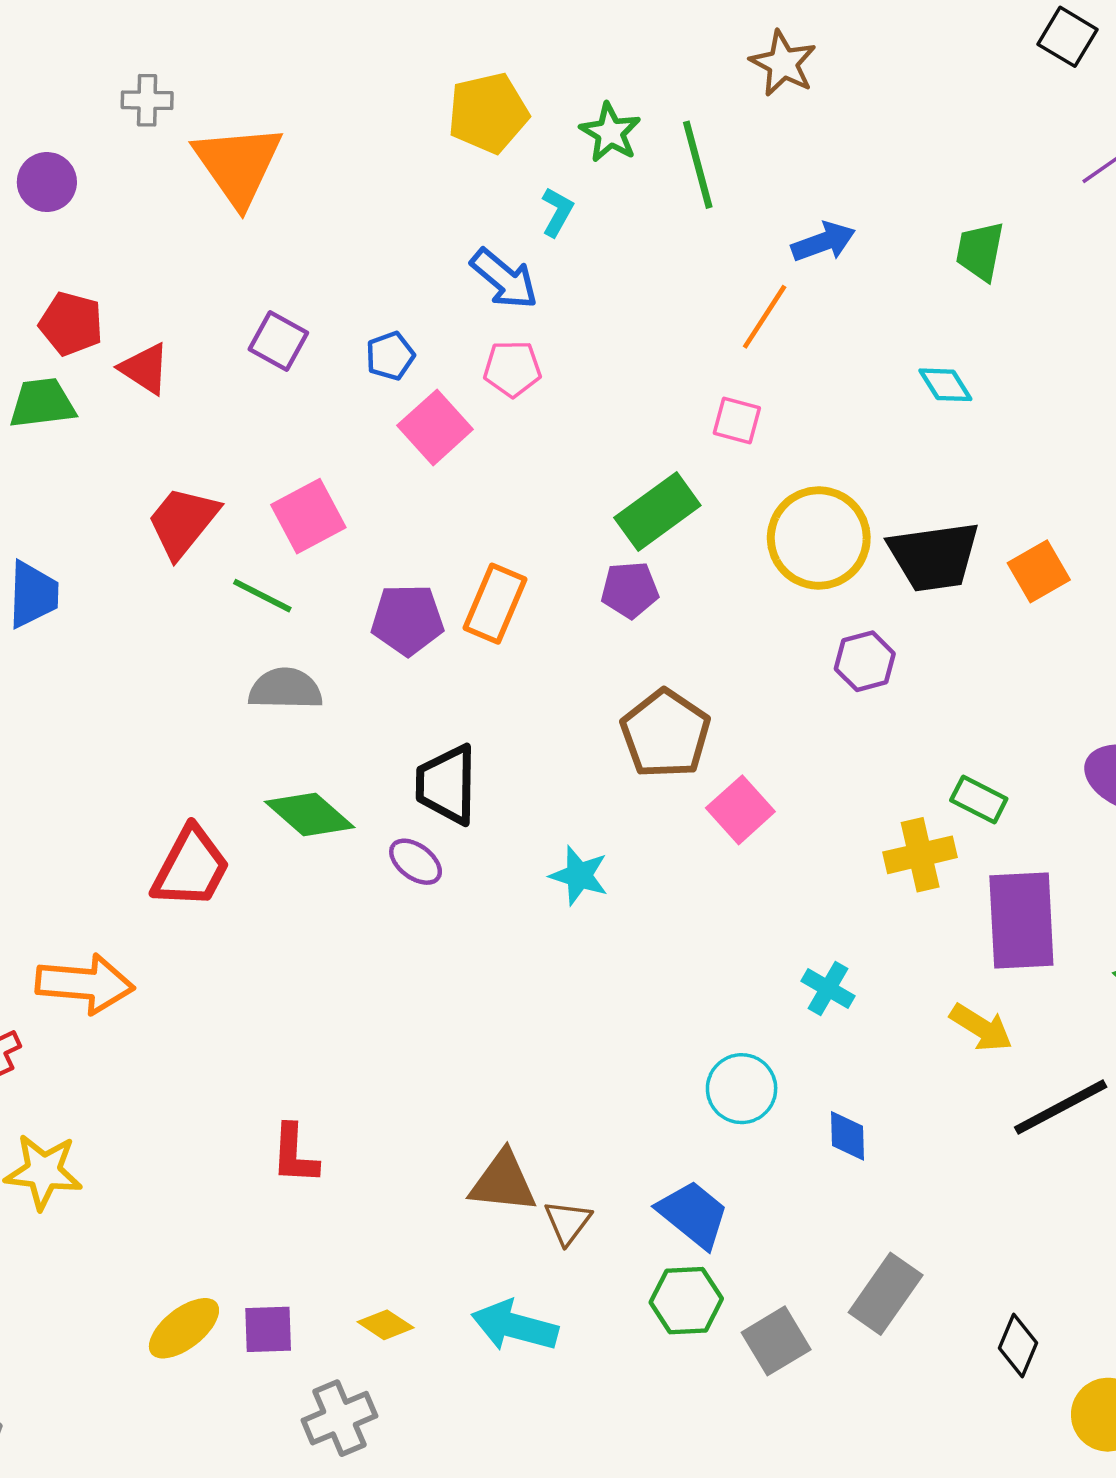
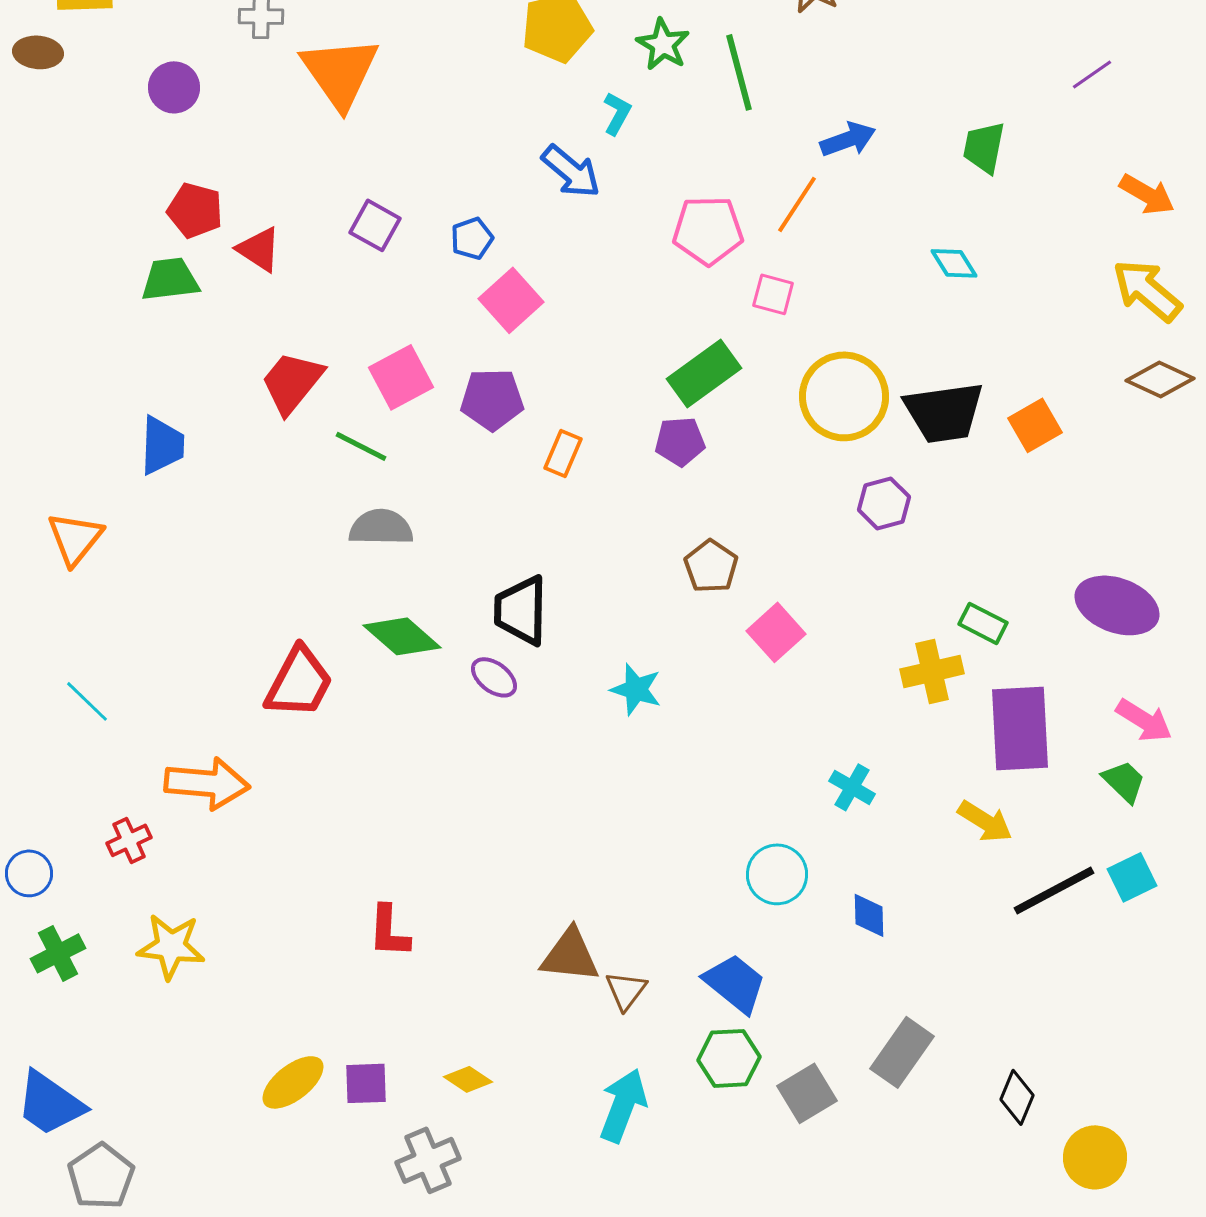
pink pentagon: (512, 369) -> (708, 230), moved, size x1.4
orange rectangle: (495, 604) -> (563, 453), size x0.7
purple pentagon: (407, 620) -> (492, 399), moved
brown pentagon: (666, 734) -> (711, 566), size x0.7
cyan arrow: (515, 1326) -> (623, 1105), moved, turned 96

